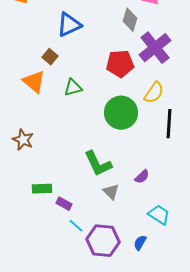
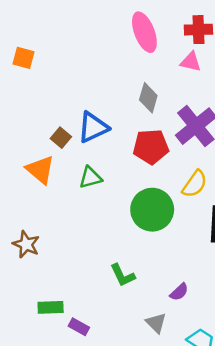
gray diamond: (130, 20) -> (148, 98), moved
blue triangle: (69, 25) -> (93, 127), moved
green L-shape: (98, 164) -> (123, 275), size x0.7
gray triangle: (111, 192) -> (156, 323), moved

